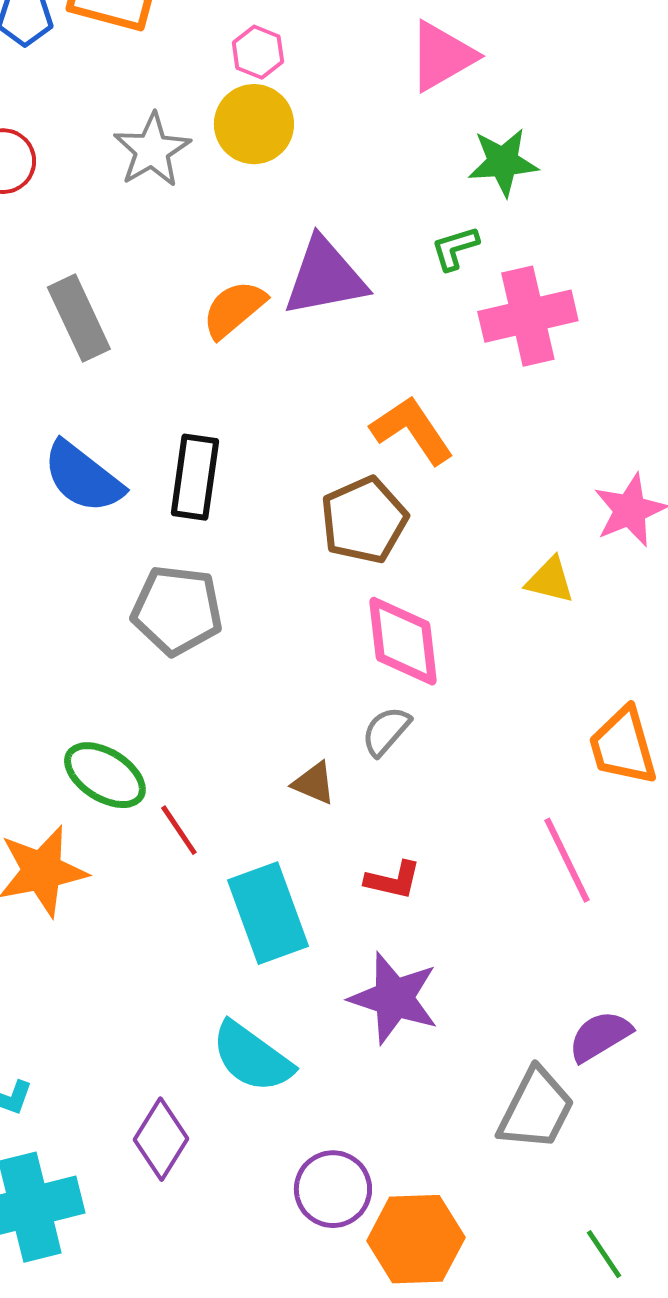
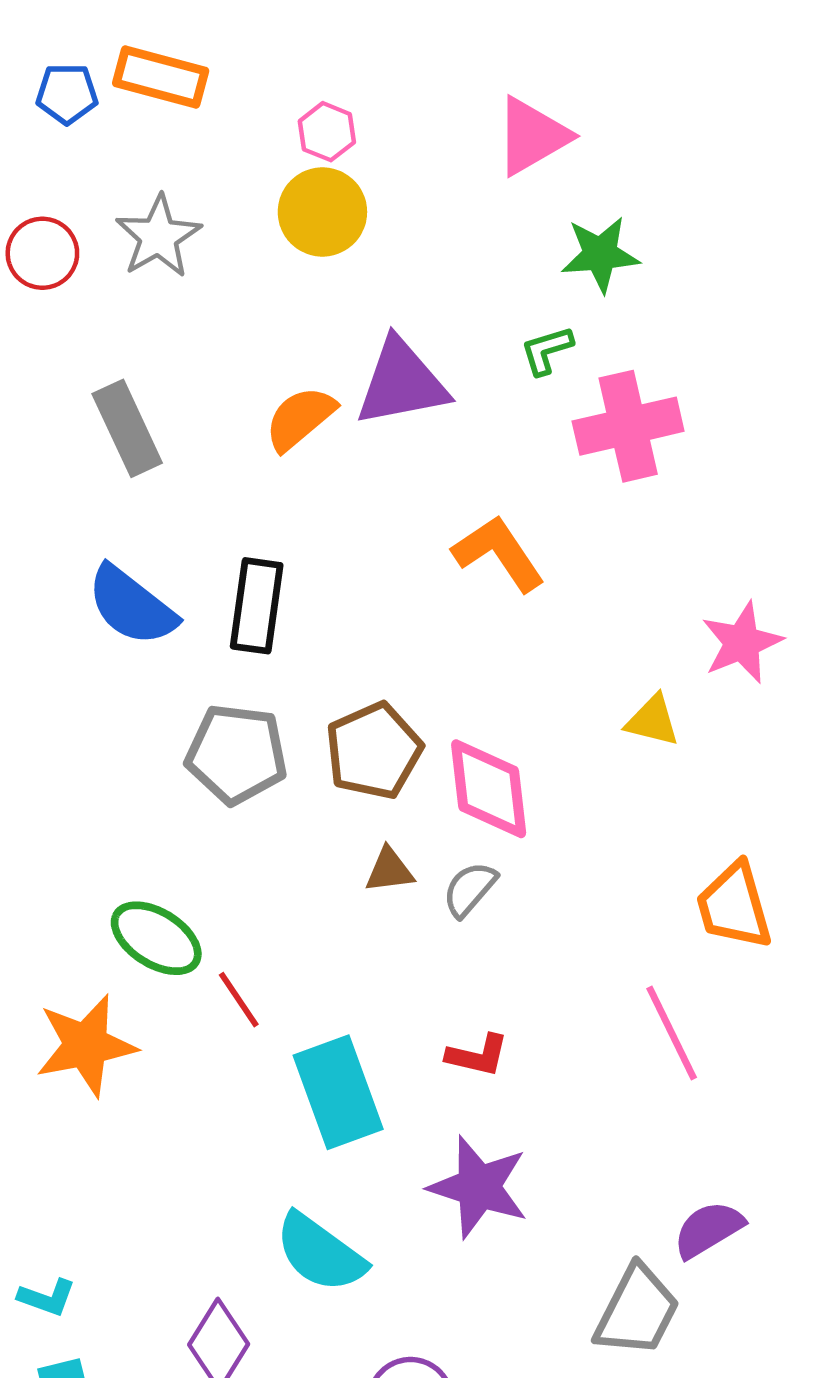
gray star: (152, 150) -> (158, 237), moved
brown pentagon: (364, 520) -> (374, 751), moved
brown triangle: (314, 783) -> (389, 870), moved, turned -30

